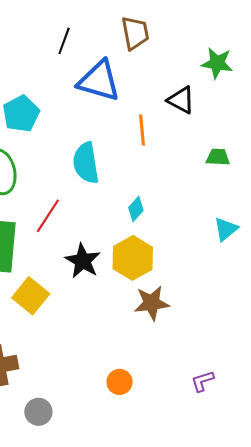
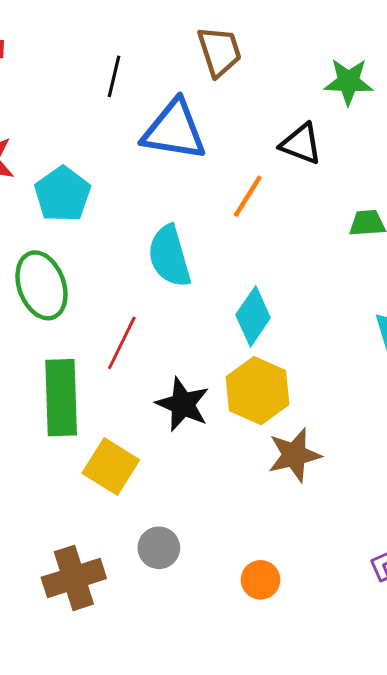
orange line: (142, 130) -> (248, 196), turned 44
cyan diamond: (136, 209) -> (253, 316), size x1.5
gray circle: (38, 412) -> (159, 548), moved

